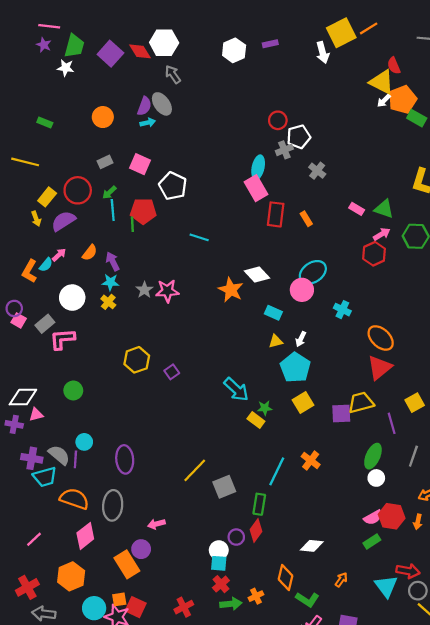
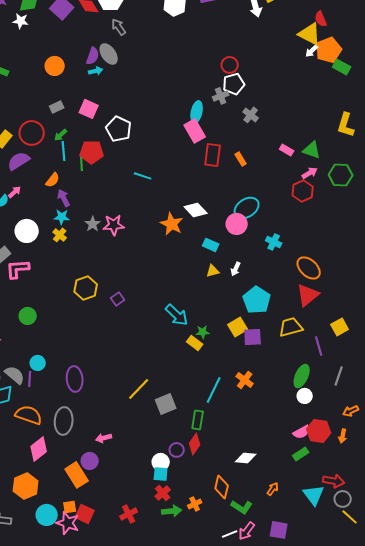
red circle: (278, 120) -> (230, 65), moved
orange semicircle: (90, 253) -> (53, 180), moved
cyan pentagon: (295, 368) -> (257, 300), moved
purple square: (341, 413) -> (253, 337), moved

